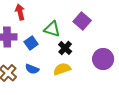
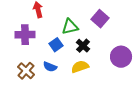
green triangle: (52, 29) -> (70, 27), turned -30
blue square: (31, 43) -> (56, 45), moved

